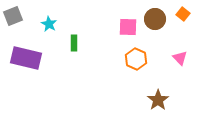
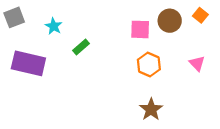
green rectangle: (74, 43) -> (81, 47), turned 49
brown star: (158, 100) -> (151, 109), moved

